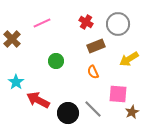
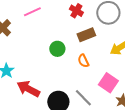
green circle: (56, 61) -> (57, 49), moved
pink square: (118, 94) -> (108, 83), turned 30

